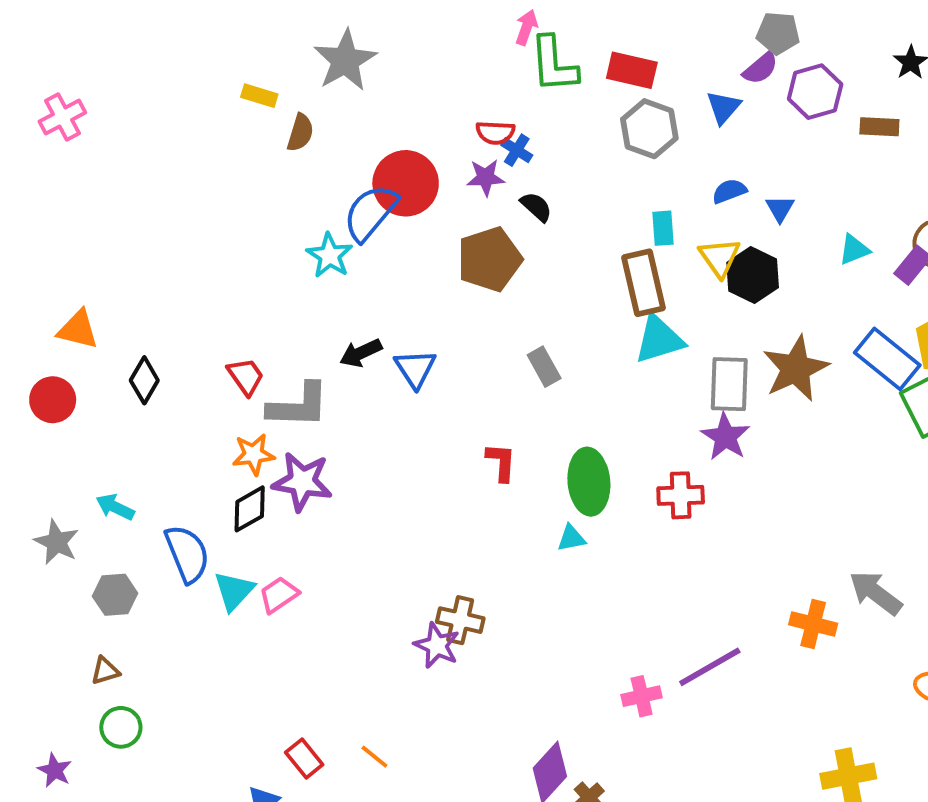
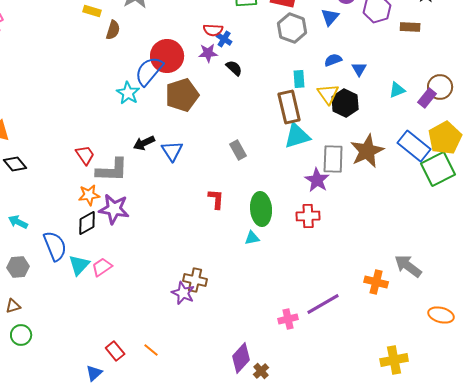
brown pentagon: (489, 259) -> (182, 95), moved
black diamond: (144, 380) -> (15, 164), moved, turned -70
purple star: (725, 437) -> (317, 180), moved

